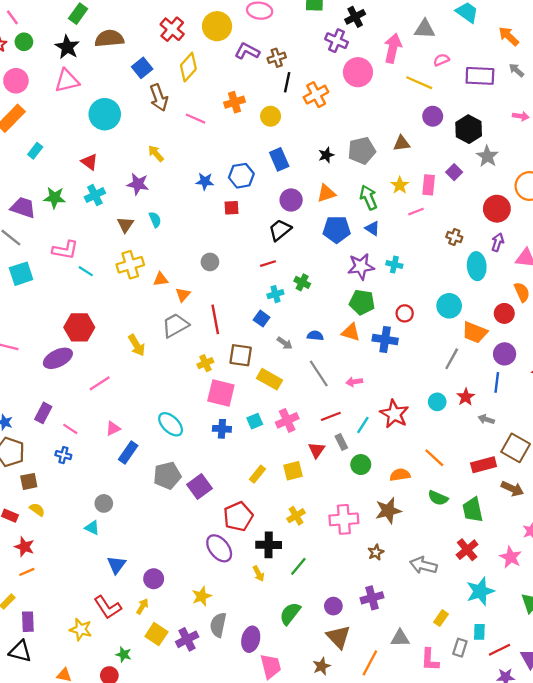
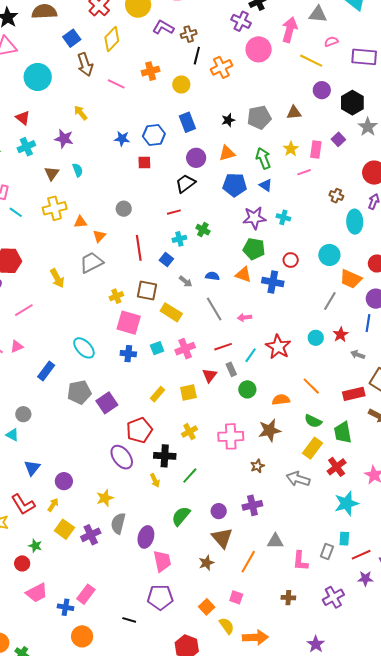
red line: (215, 319) -> (139, 248), moved
pink triangle: (113, 428) -> (17, 346), moved
yellow rectangle: (441, 618) -> (313, 448), moved, size x1.5

